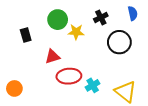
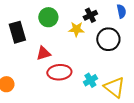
yellow star: (76, 32) -> (76, 29), moved
black rectangle: (26, 35) -> (17, 32), size x1.5
cyan cross: (93, 85) -> (90, 80), moved

